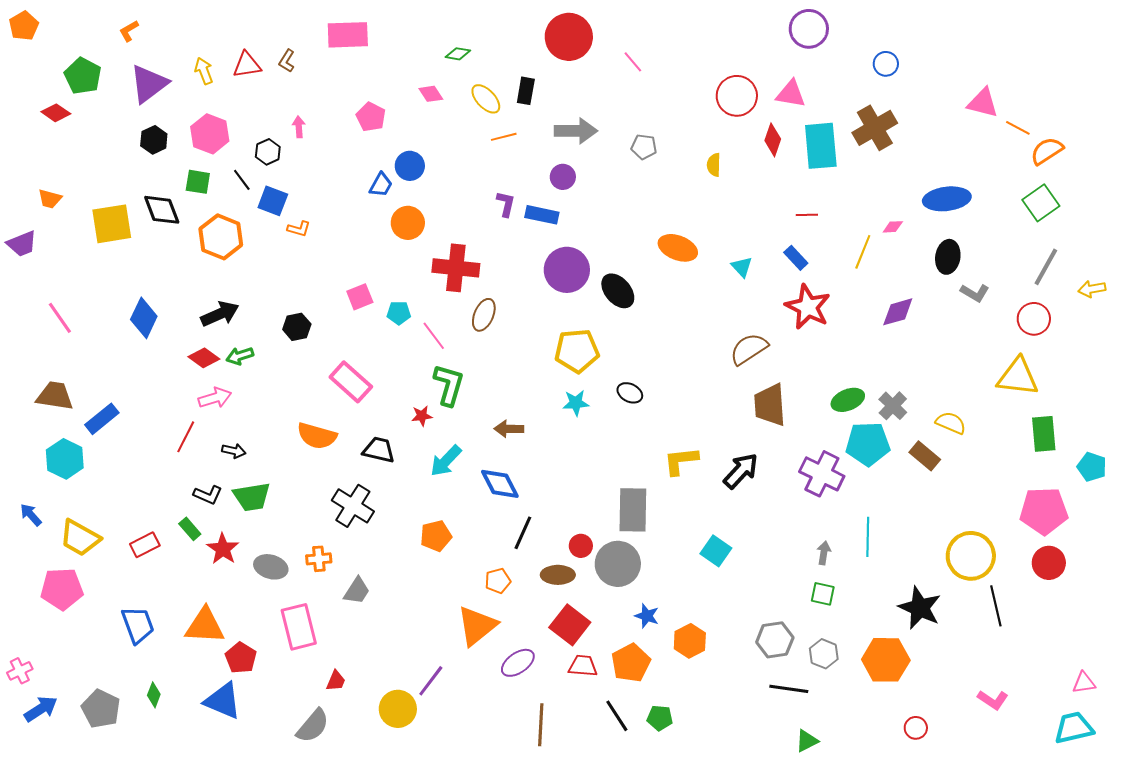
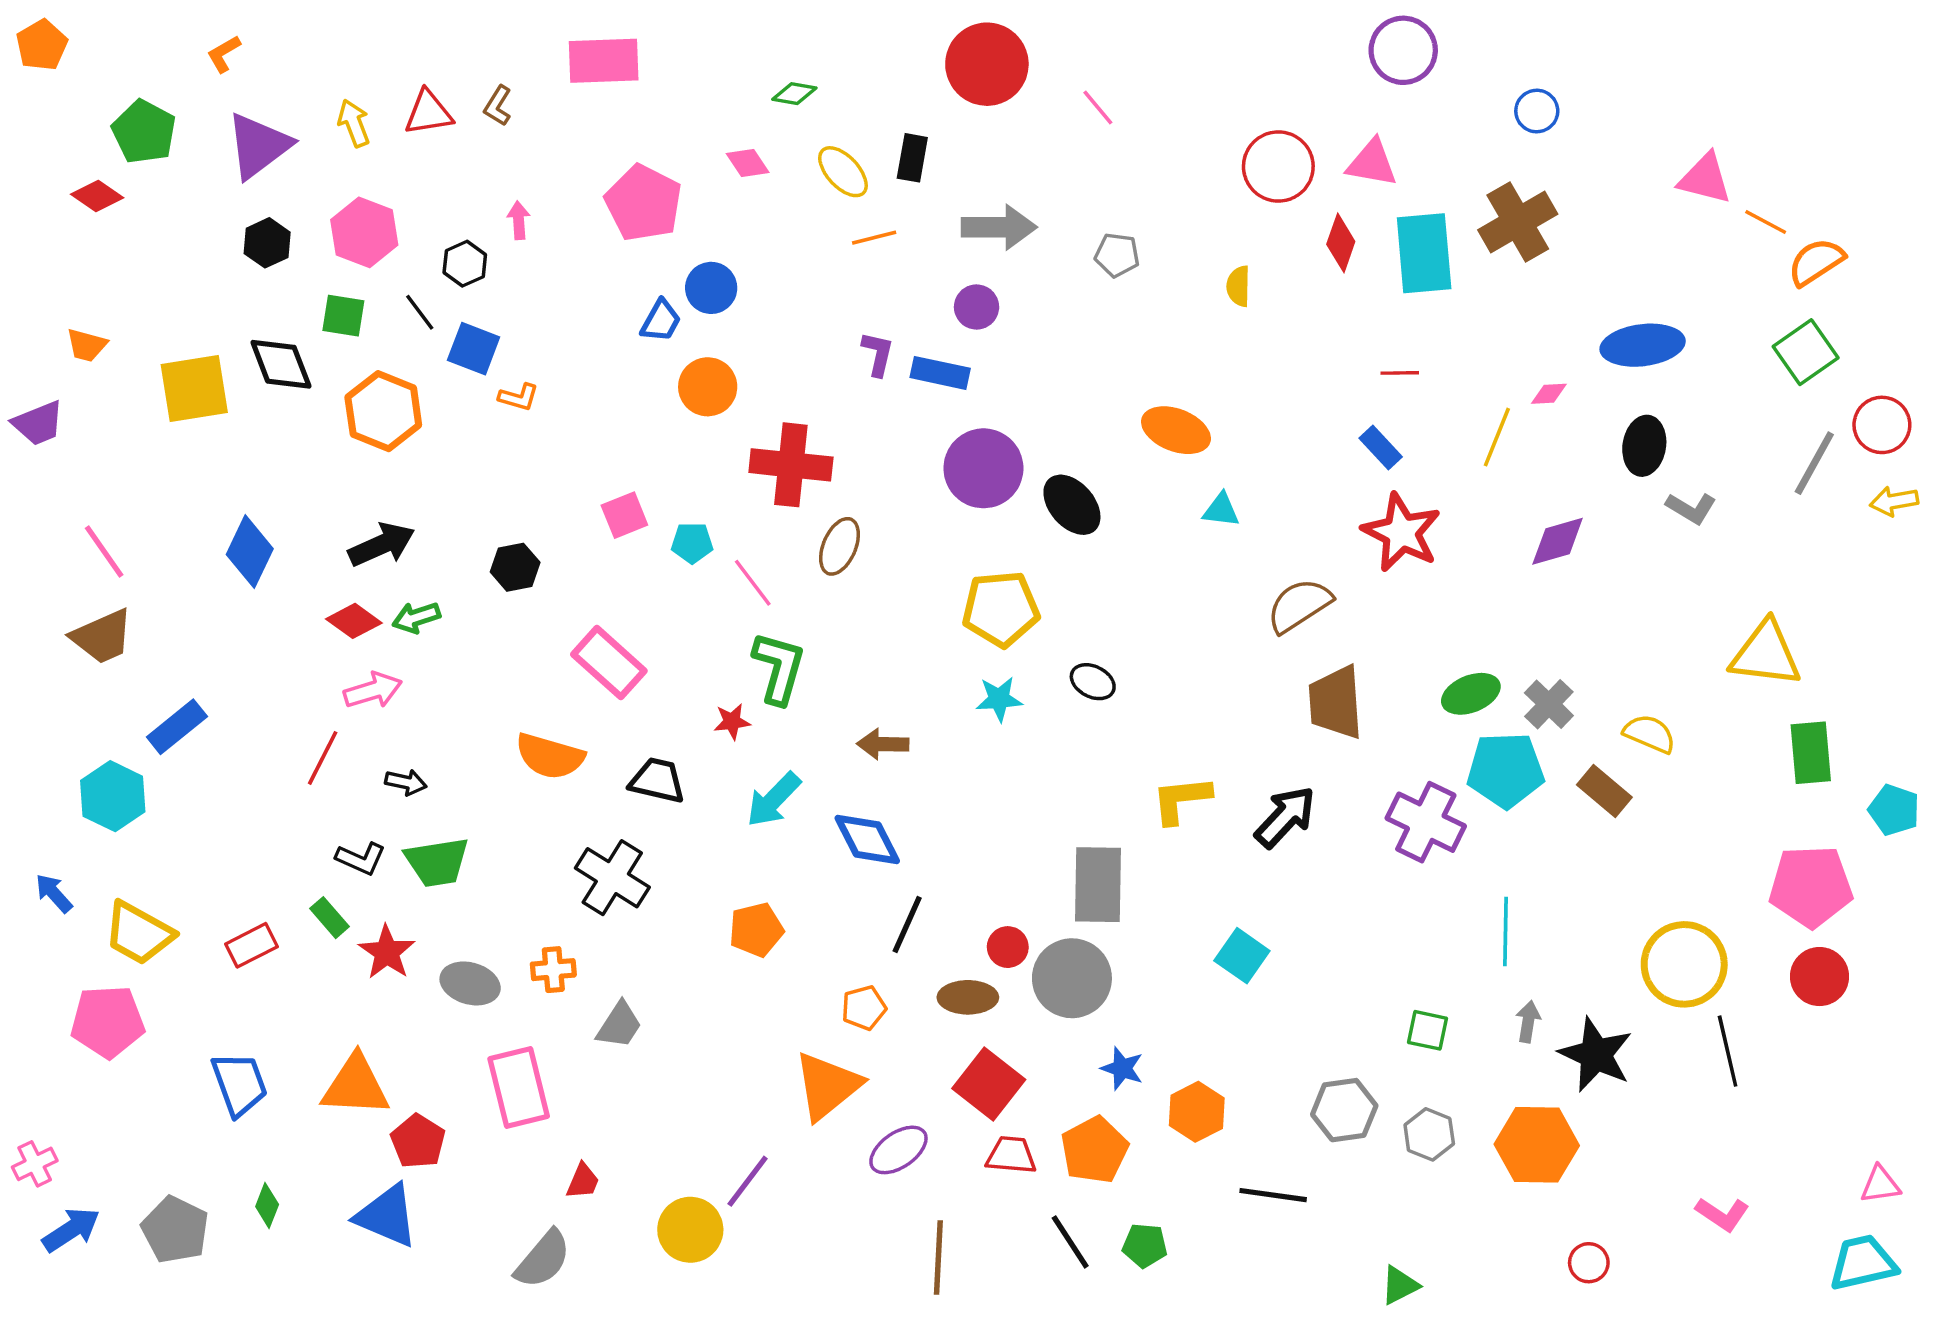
pink pentagon: (371, 117) -> (644, 203), size x1.5
cyan triangle: (742, 267) -> (1221, 510), moved, turned -40
red circle: (1034, 319) -> (1882, 425), moved
brown trapezoid: (55, 396) -> (102, 637), moved, turned 147
gray arrow: (824, 553) -> (1528, 1022), moved
black line: (789, 689) -> (1273, 1195), moved

